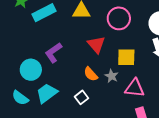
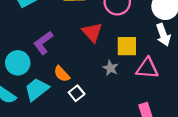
orange semicircle: (91, 74) -> (62, 74), moved
pink triangle: (135, 88) -> (147, 68), moved

